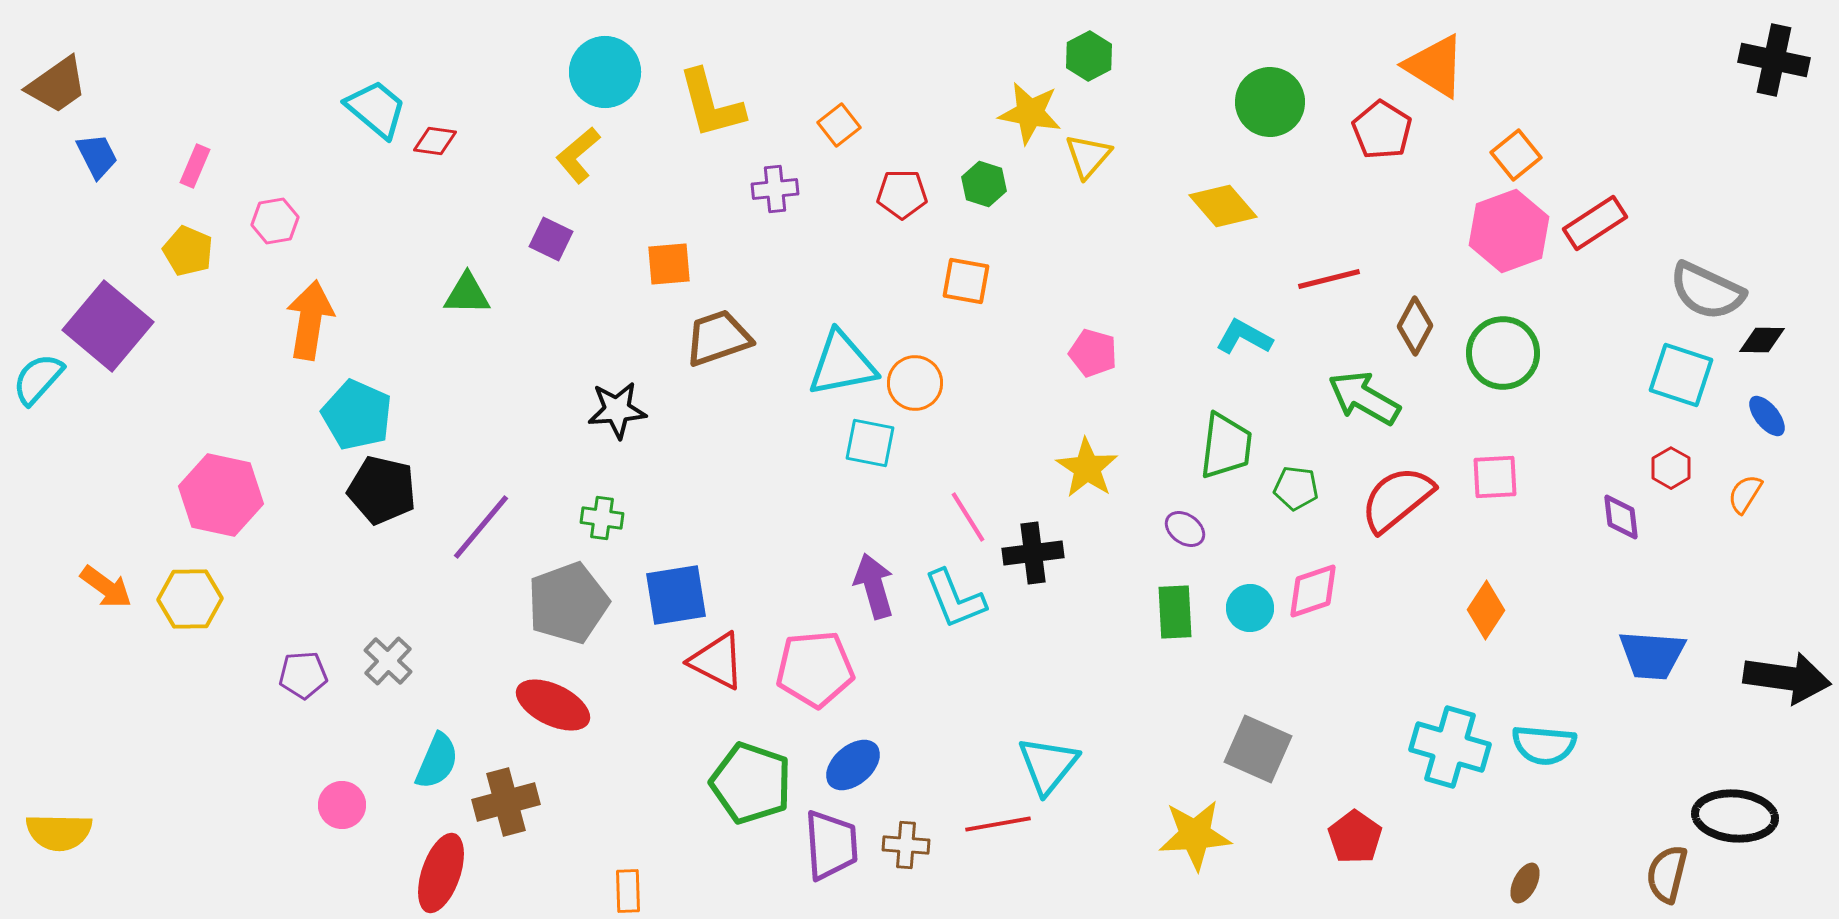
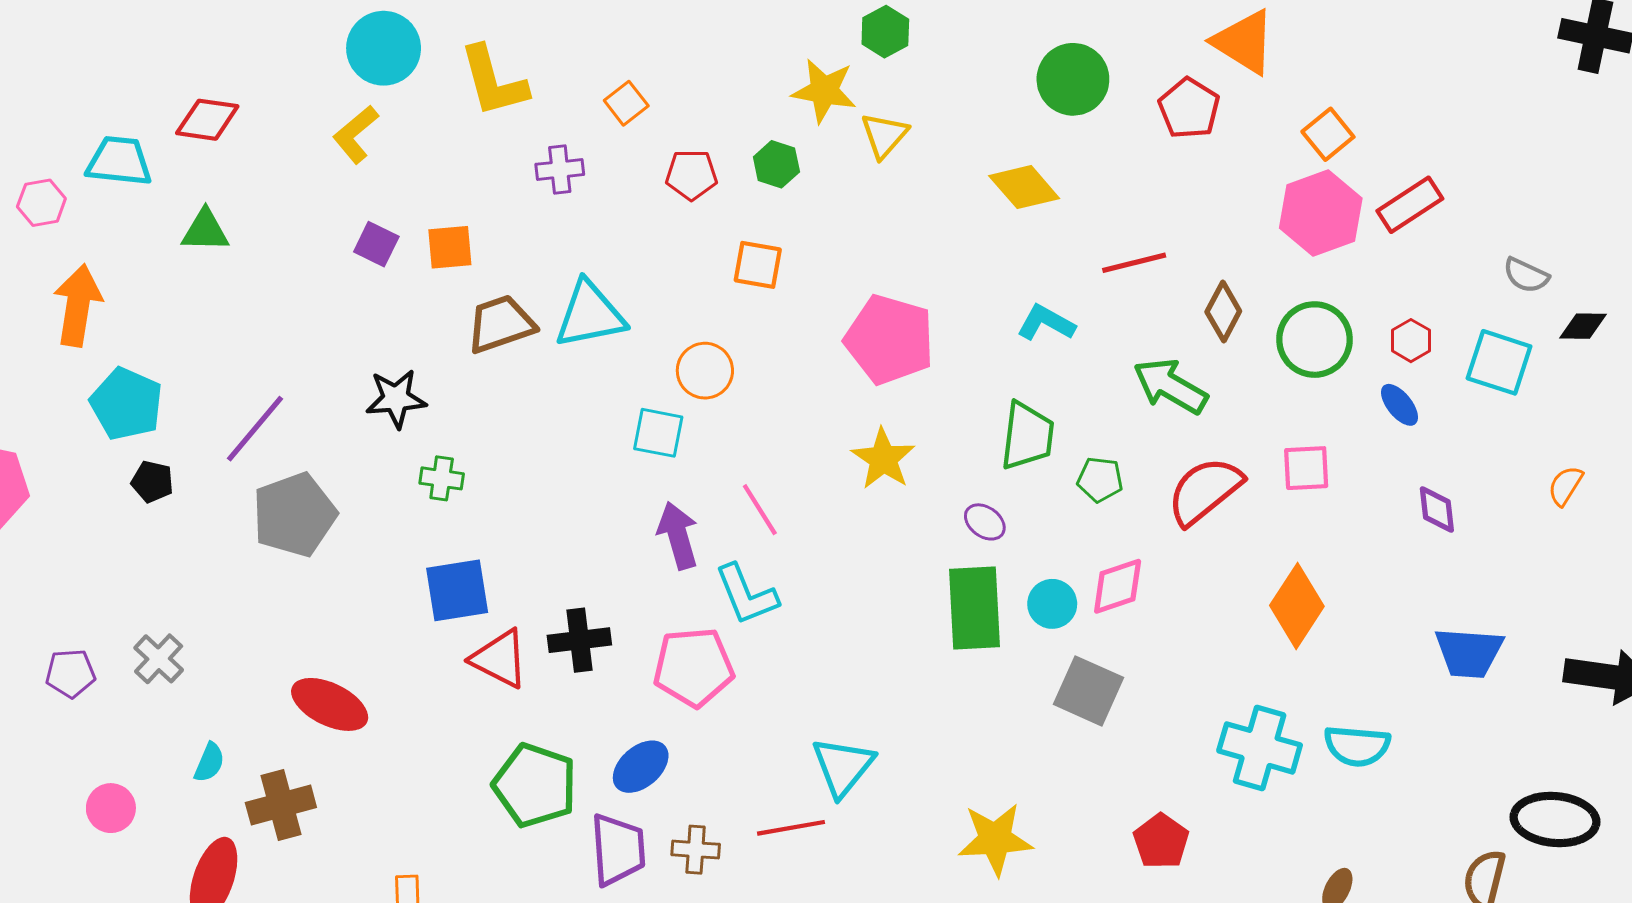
cyan trapezoid: (376, 109) -> (119, 161), moved, turned -34
red diamond: (435, 141) -> (207, 120), size x1.4
purple square: (551, 239) -> (376, 244), moved
gray semicircle: (1707, 291) -> (1526, 275), size x0.6
green triangle: (467, 294) -> (205, 231), moved
pink pentagon: (1093, 353) -> (889, 340), size x1.8
cyan triangle: (842, 364) -> (590, 315), moved
blue ellipse: (1767, 416) -> (1400, 405), moved
red hexagon: (1671, 468) -> (1411, 341), moved
black pentagon: (382, 490) -> (152, 482), size x0.6
green cross: (602, 518) -> (442, 478), moved
purple line: (481, 527) -> (255, 429), moved
black cross: (1033, 553) -> (579, 640), moved
purple arrow: (874, 586) -> (678, 535), moved
gray pentagon: (568, 603) -> (294, 515), moved
orange diamond: (1486, 610) -> (1297, 606), size x1.4
green rectangle: (1175, 612) -> (974, 608), size x1.5
pink pentagon: (815, 669) -> (694, 667), moved
gray square: (1258, 749) -> (1088, 691), moved
cyan semicircle: (437, 761) -> (209, 762), size x0.7

